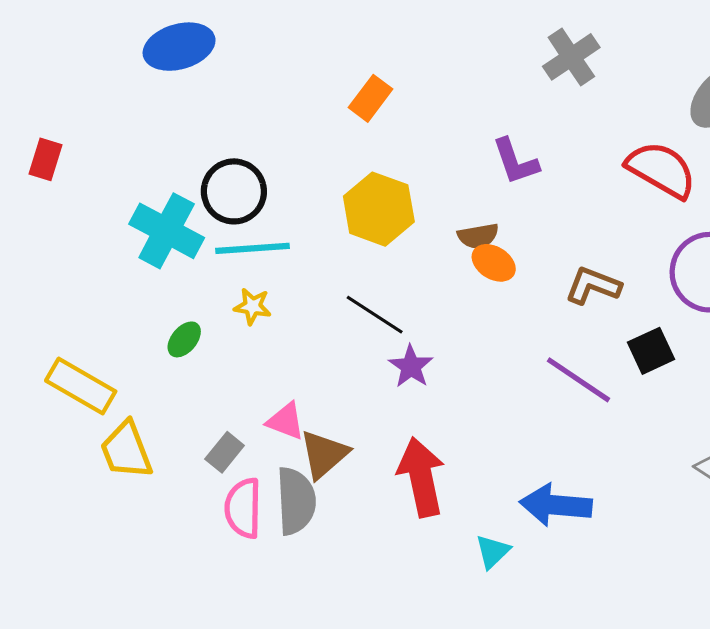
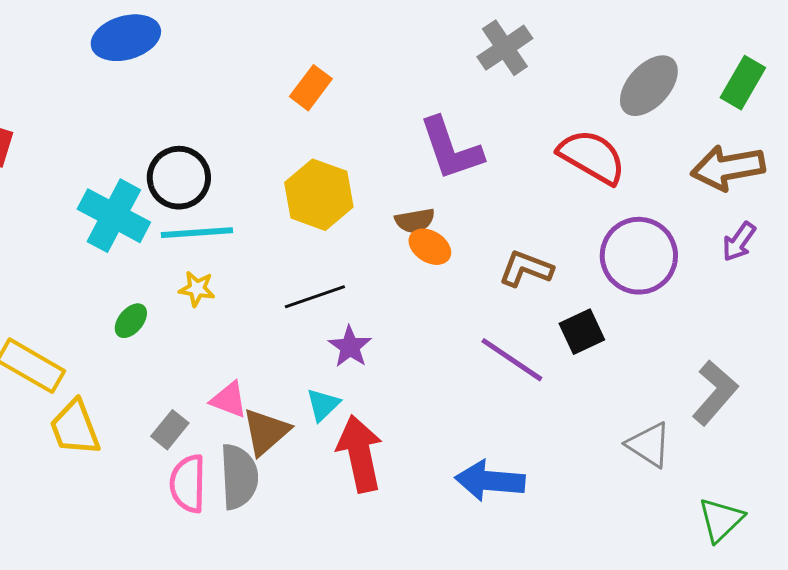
purple L-shape: (515, 161) -> (451, 149), size x1.4
black line: (375, 315) -> (315, 297), turned -52
cyan triangle: (493, 552) -> (323, 405), moved

